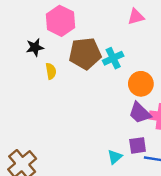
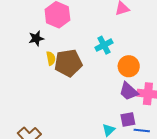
brown pentagon: (85, 54) -> (68, 63), moved

